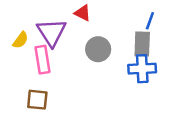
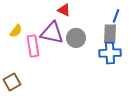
purple triangle: (52, 32) -> (52, 33), moved, turned -45
brown square: (37, 100) -> (12, 82), moved, turned -36

